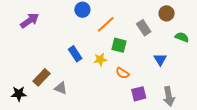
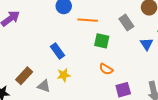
orange line: (106, 24) -> (88, 20), turned 48
yellow star: (100, 59) -> (64, 75), moved
blue triangle: (160, 59) -> (147, 44), moved

